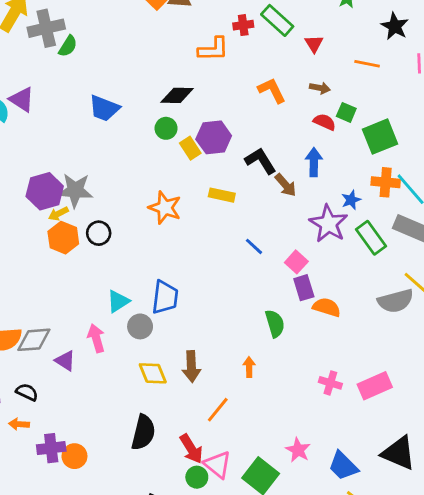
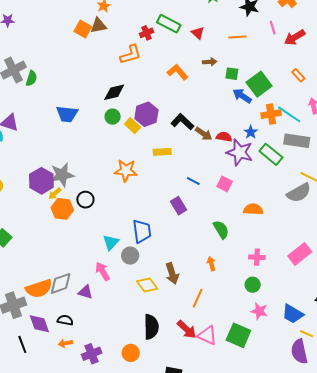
red semicircle: (325, 122) -> (224, 137), moved
blue arrow: (314, 162) -> (242, 96), moved, turned -42
purple rectangle: (304, 288) -> (179, 206), moved
pink cross: (330, 383) -> (257, 257), moved
orange circle: (74, 456) -> (131, 353), moved
green circle: (197, 477) -> (253, 285), moved

